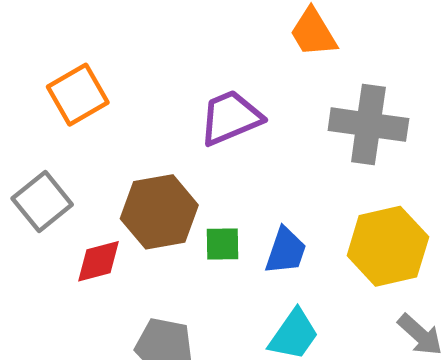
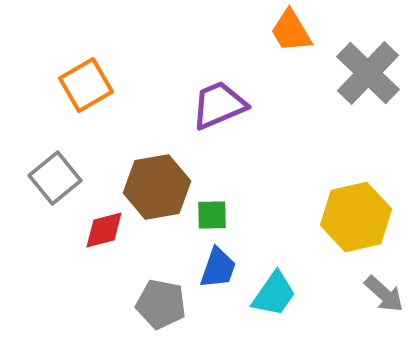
gray cross: (368, 125) -> (368, 73), moved, turned 36
blue trapezoid: (286, 251) -> (218, 268), moved

